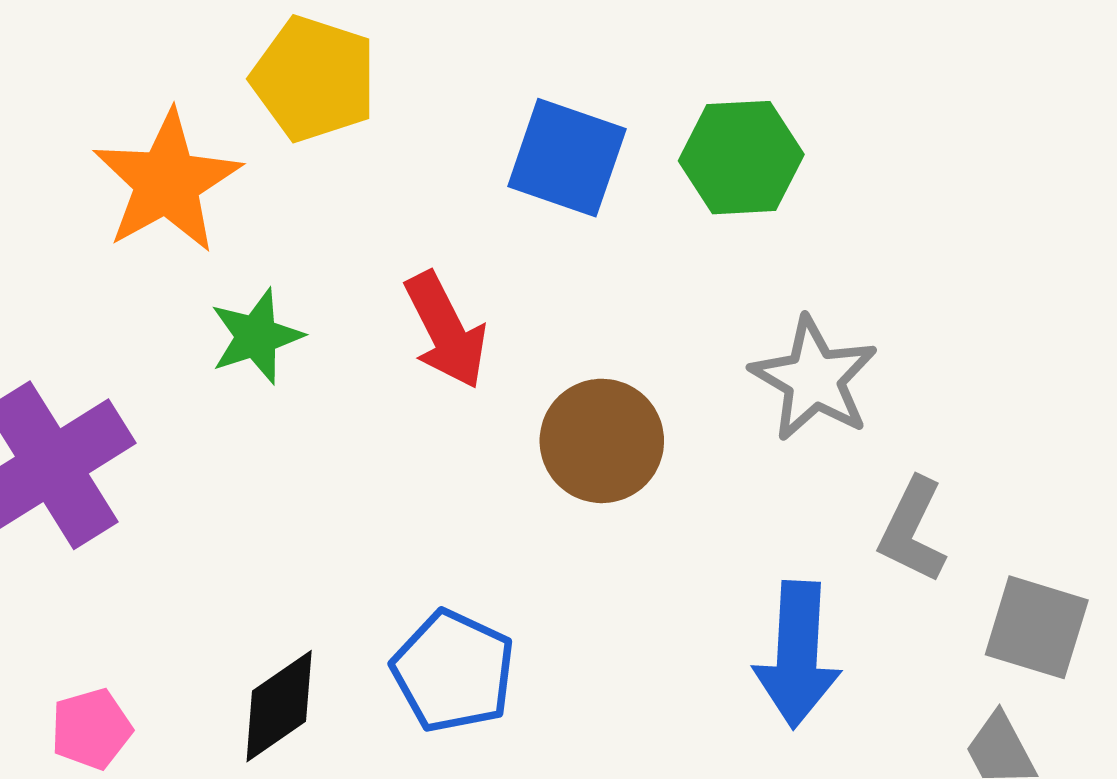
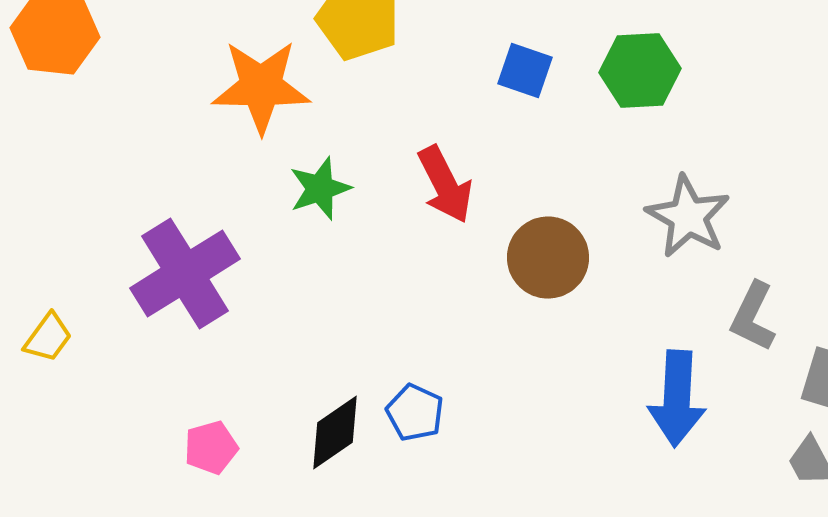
blue square: (567, 158) -> (525, 71), size x0.7
orange star: (167, 182) -> (261, 87), turned 30
blue pentagon: (453, 671) -> (415, 413), moved, size x0.7

